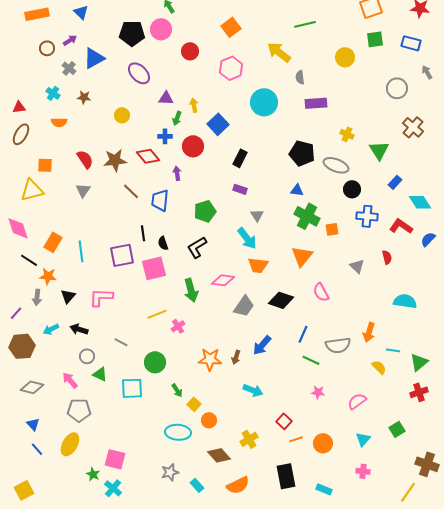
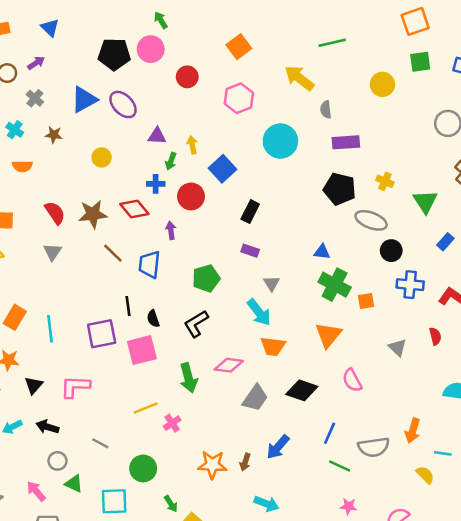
blue triangle: (94, 58) -> (84, 99), moved
black pentagon: (302, 153) -> (340, 189), moved

